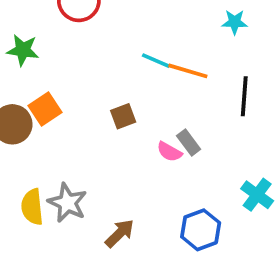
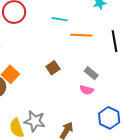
cyan line: (156, 61) -> (60, 19), moved
pink semicircle: (169, 152) -> (87, 90), moved

